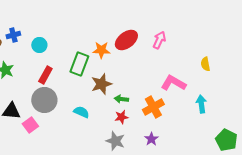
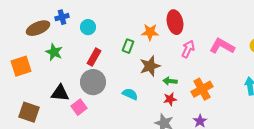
red ellipse: (126, 40) -> (175, 22), turned -65
pink arrow: (159, 40) -> (188, 49), moved
green rectangle: (79, 64) -> (128, 46), size x0.6
pink L-shape: (173, 83) -> (222, 46), moved

